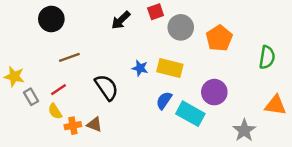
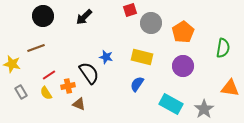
black arrow: (121, 20) -> (84, 17), moved
brown line: (69, 57) -> (36, 48), moved
blue star: (140, 68) -> (106, 57), moved
purple circle: (214, 92) -> (183, 66), moved
gray rectangle: (31, 97) -> (21, 92), moved
cyan rectangle: (190, 114) -> (171, 104), moved
orange cross: (73, 126) -> (68, 86), moved

